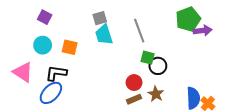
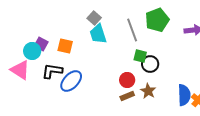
purple square: (45, 17) -> (41, 44), moved
gray square: (100, 18) -> (94, 18), turned -32
green pentagon: (188, 19) -> (157, 20), moved
cyan circle: (43, 45) -> (32, 51), moved
blue ellipse: (51, 93) -> (71, 81), moved

